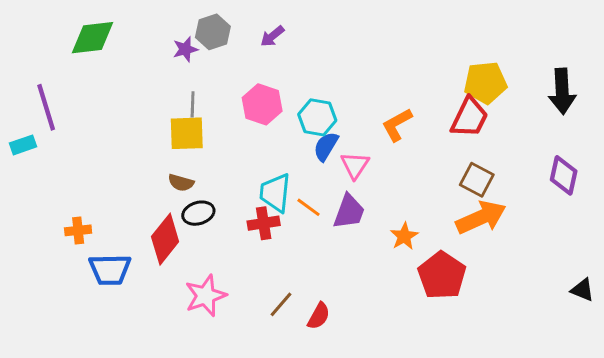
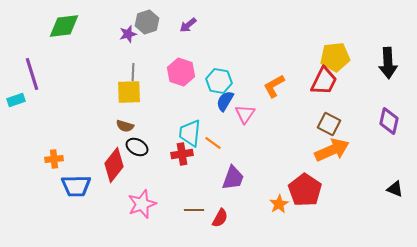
purple trapezoid: (349, 212) -> (233, 178), moved
black ellipse: (198, 213) -> (137, 147), turned 45
orange star: (404, 236) -> (279, 204), moved
black triangle: (582, 290) -> (395, 189), moved
brown line: (281, 304) -> (194, 210), turned 48

